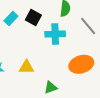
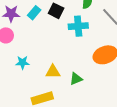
yellow triangle: (26, 67) -> (53, 72), moved

